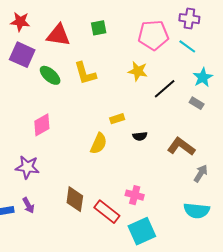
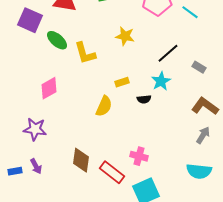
yellow star: (138, 71) -> (125, 36), moved
yellow L-shape: (85, 73) -> (85, 53), moved
cyan star: (203, 77) -> (161, 81), moved
brown L-shape: (181, 147) -> (205, 106), moved

